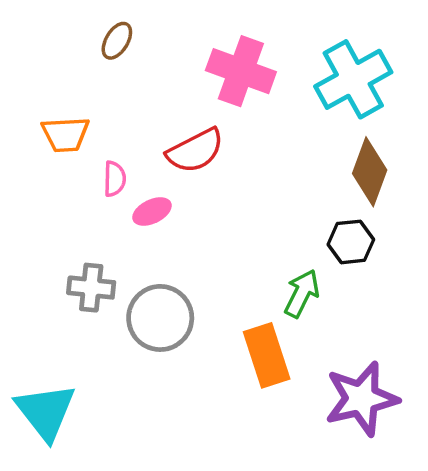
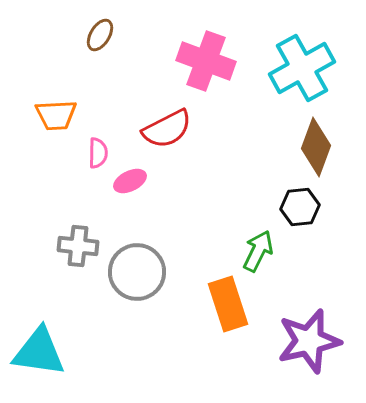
cyan triangle: (46, 412) -> (39, 352), turned -44

